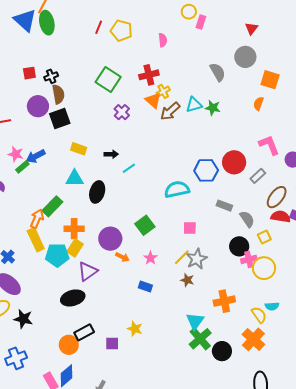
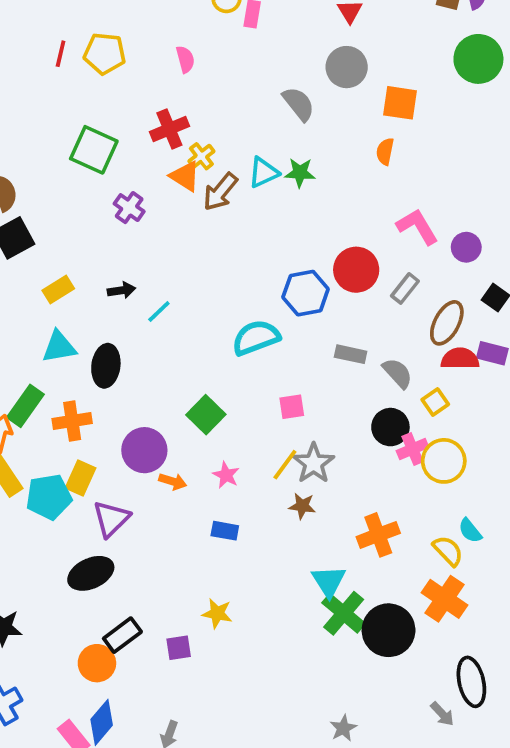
yellow rectangle: (79, 149) -> (58, 289), turned -42
orange cross: (74, 229) -> (72, 421), moved
cyan semicircle: (272, 306) -> (470, 531), turned 64
black circle: (222, 351) -> (389, 630), size x1.4

